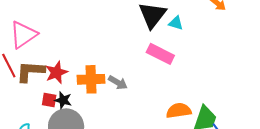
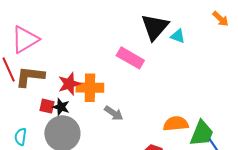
pink rectangle: (160, 54) -> (130, 58), moved
red star: (56, 72) -> (69, 84), moved
gray arrow: (118, 83) -> (114, 113), moved

